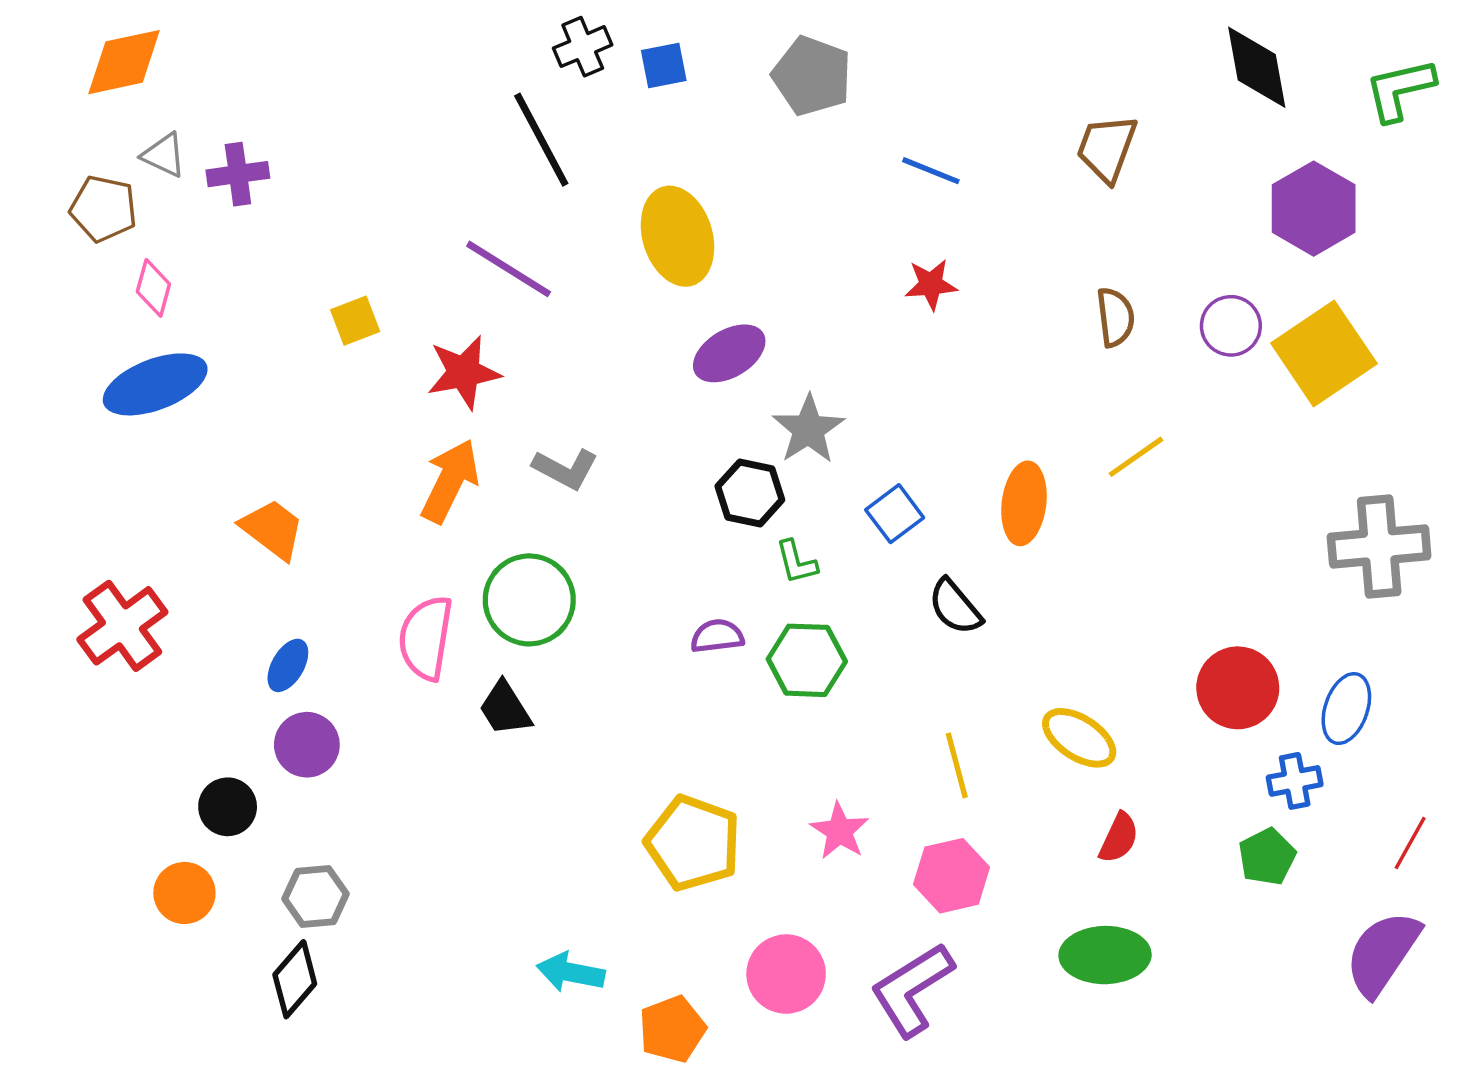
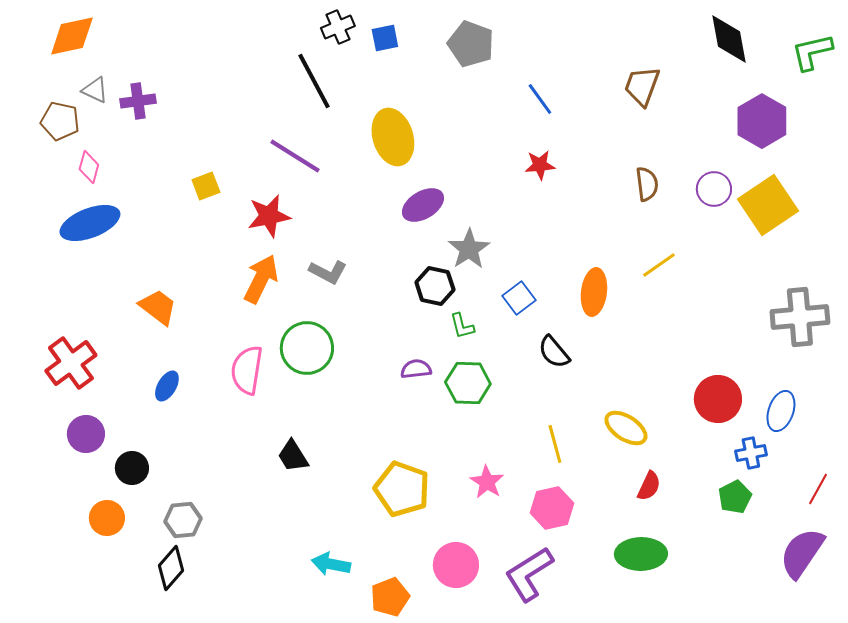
blue line: (931, 171) -> (540, 99), turned 32
black trapezoid: (505, 709) -> (293, 456), moved
purple circle: (307, 745) -> (86, 434), moved

